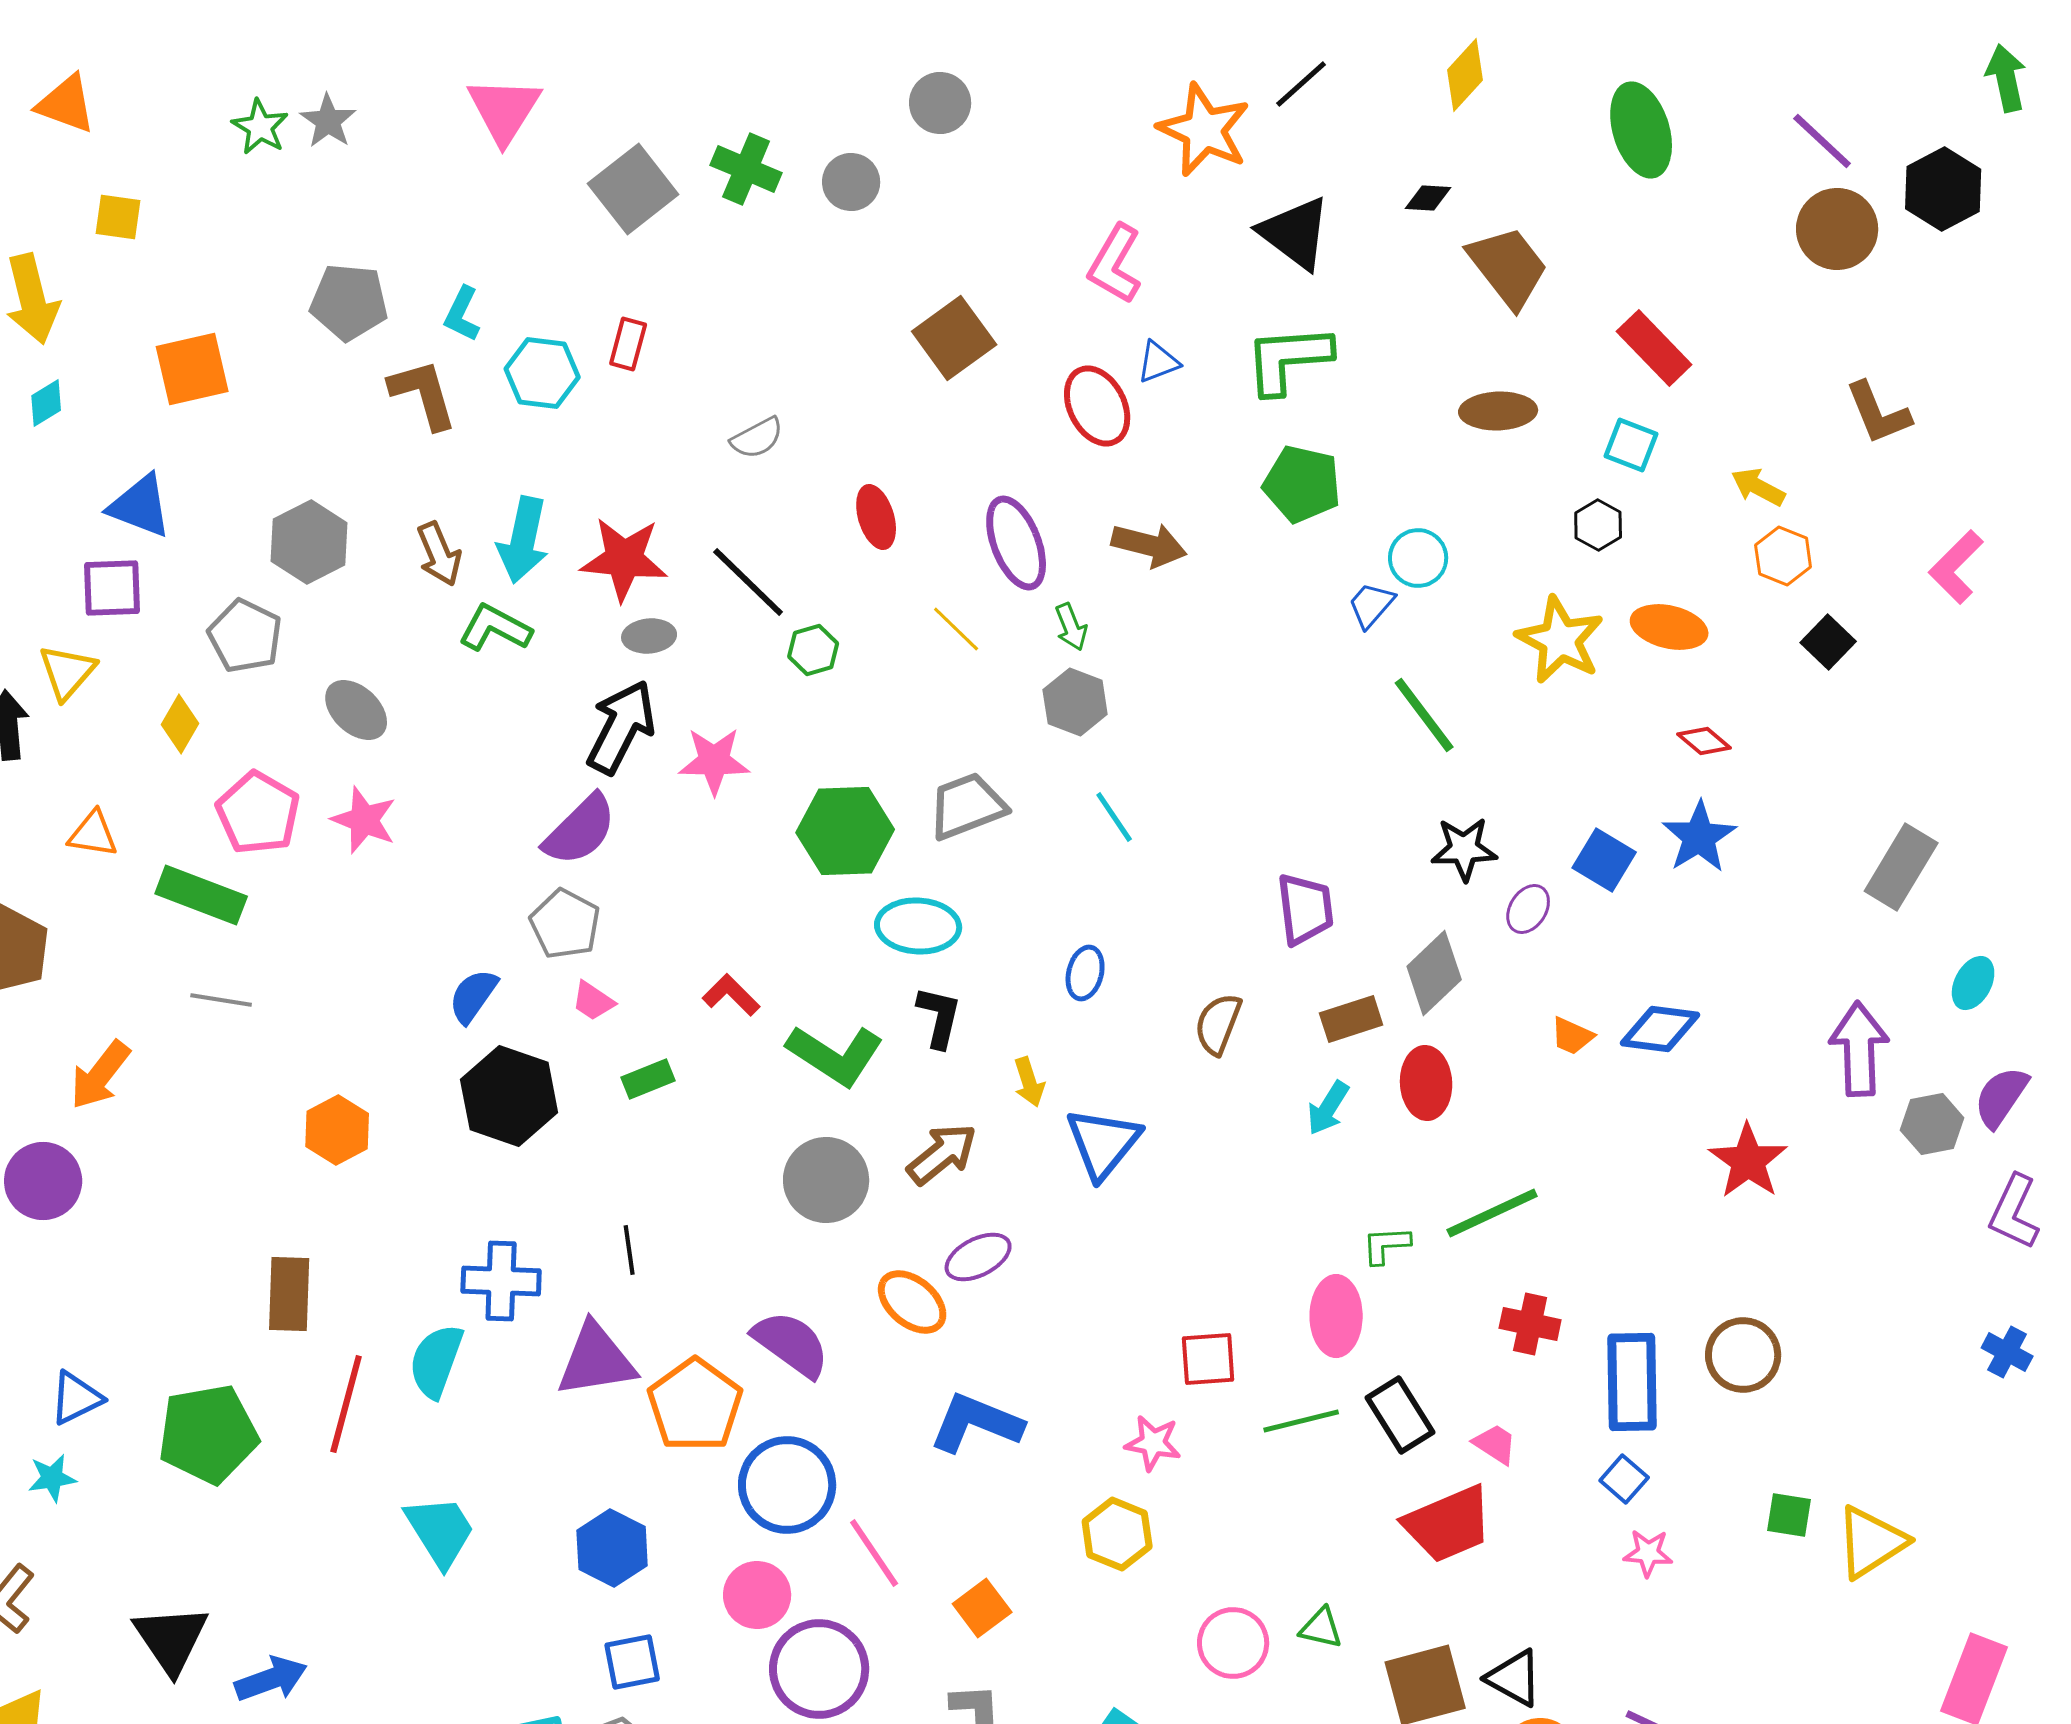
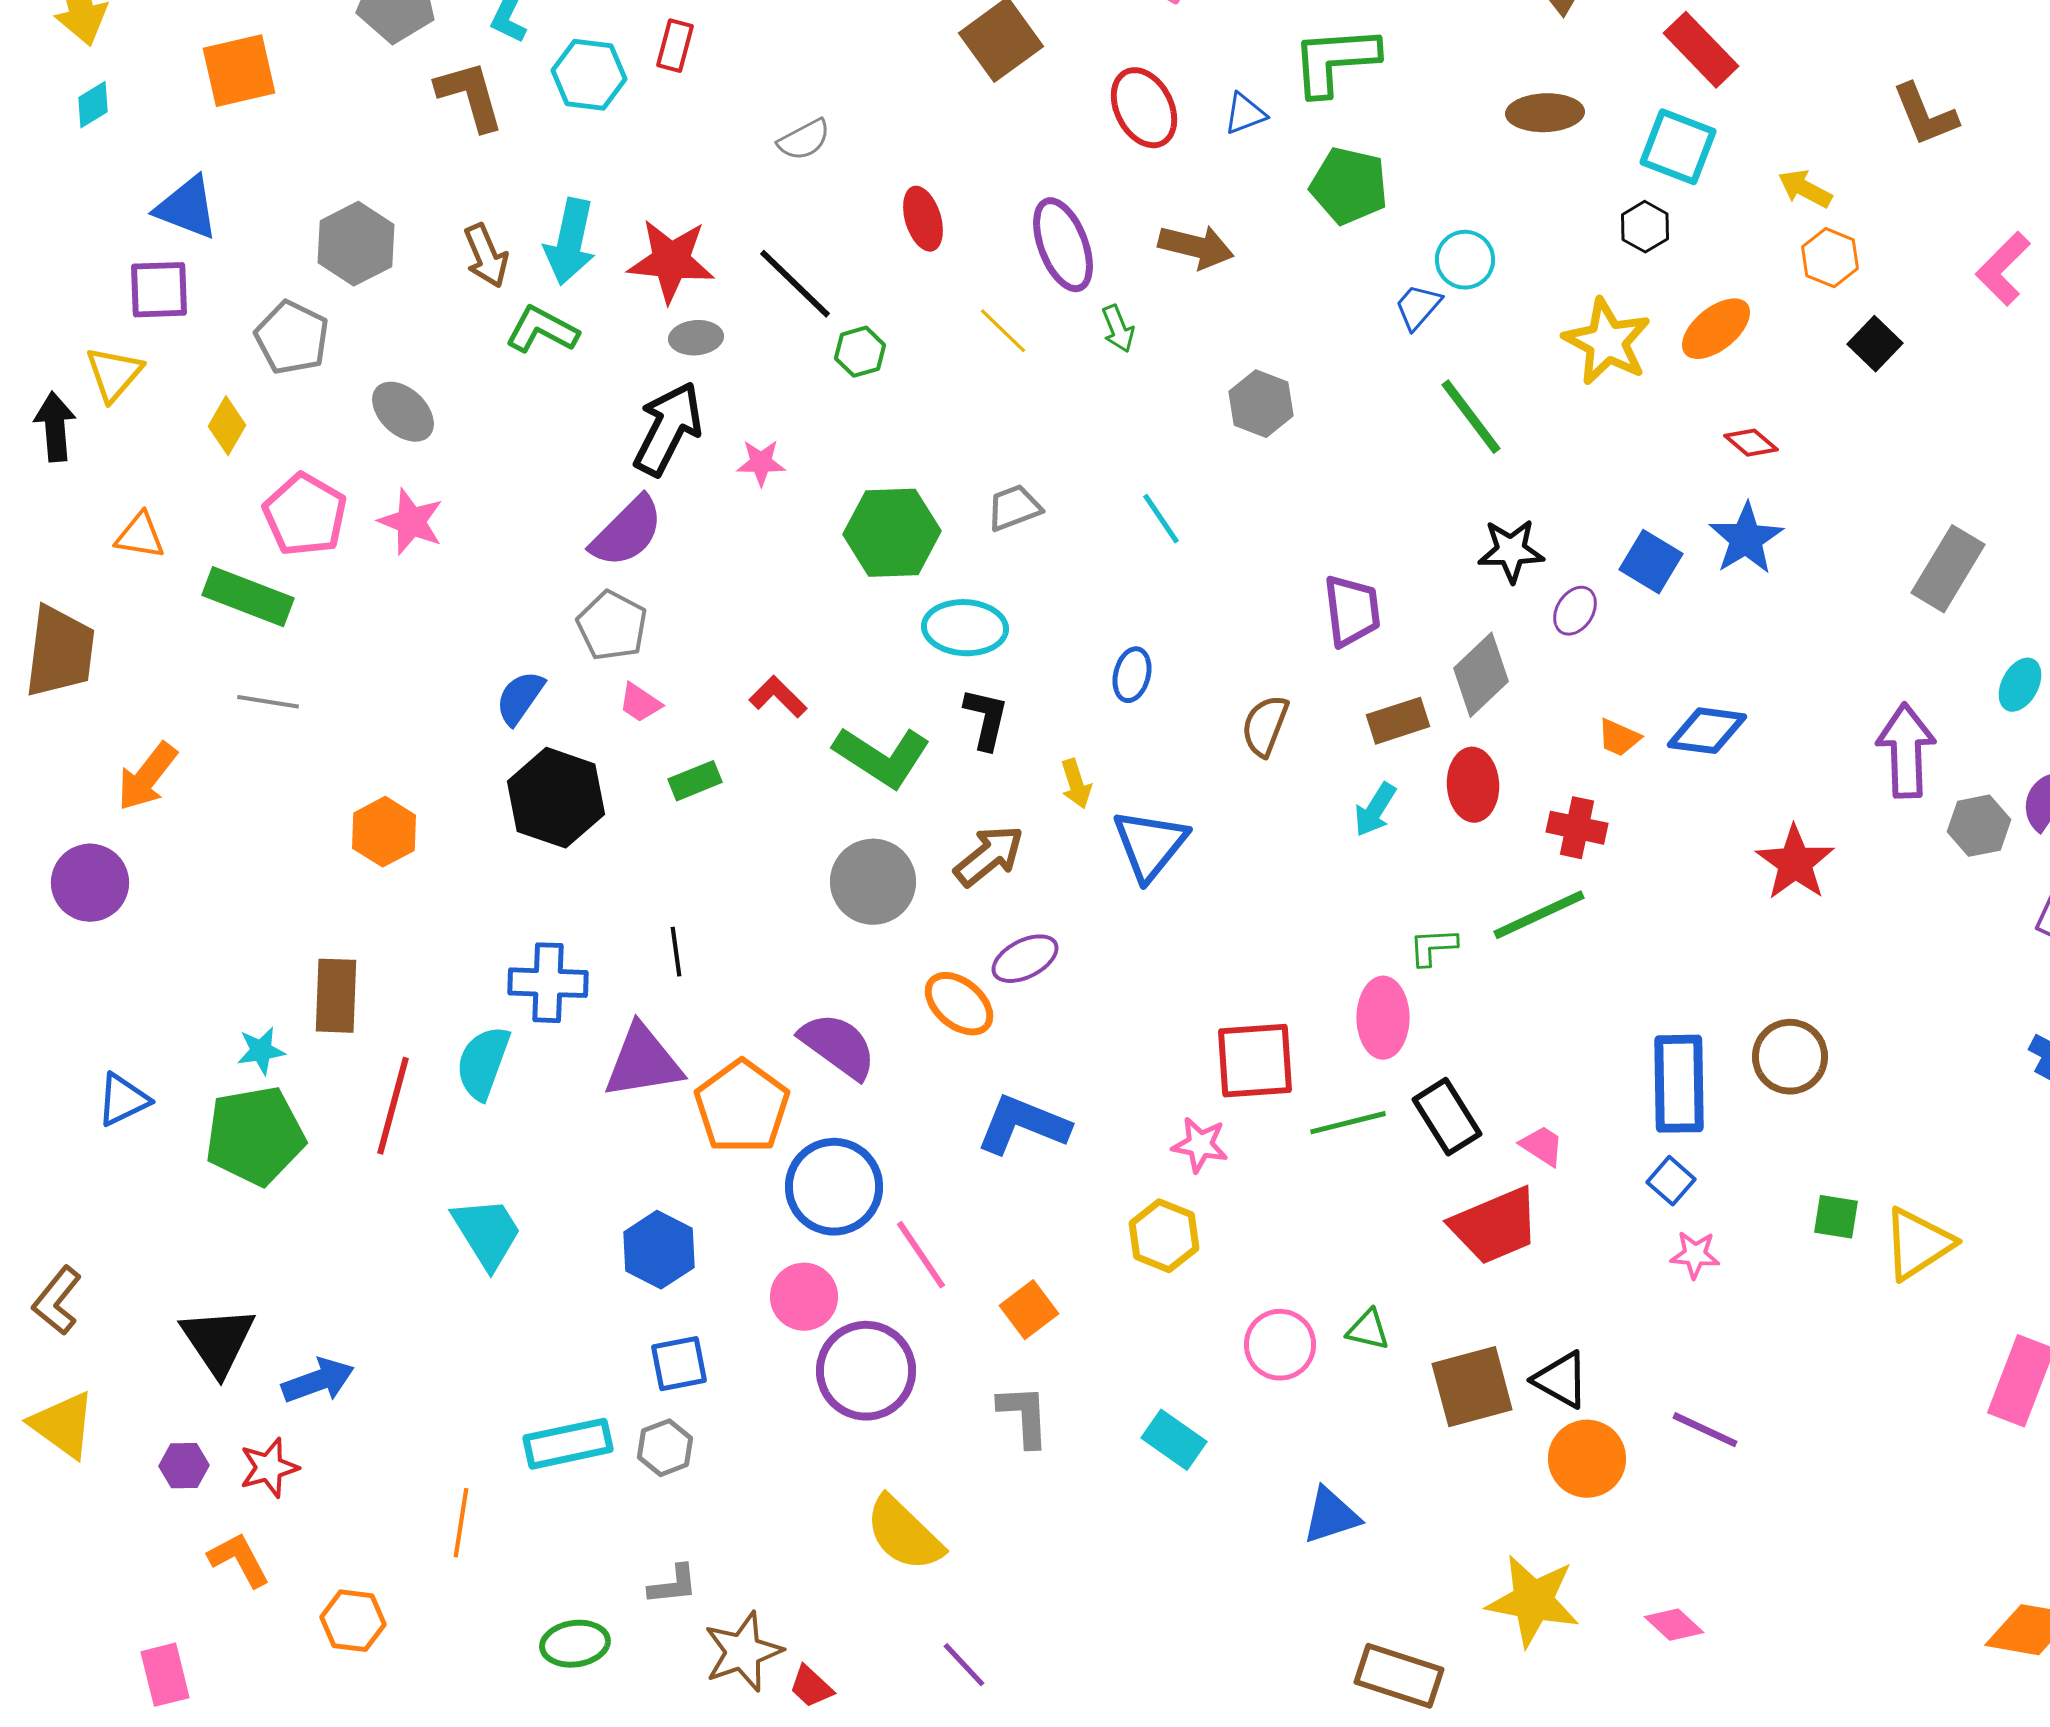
blue triangle: (1158, 362) -> (1245, 114), moved
cyan square: (1631, 445) -> (1678, 147), size x1.4
orange ellipse: (1669, 627) -> (1716, 329), turned -52
gray hexagon: (1075, 702) -> (1261, 404), moved
pink star: (714, 761) -> (761, 463), size x0.7
gray trapezoid: (967, 806) -> (1014, 508), size x0.7
red cross: (1530, 1324) -> (1577, 828), moved
red square: (1208, 1359) -> (1255, 1061), size x1.4
cyan star: (52, 1478) -> (261, 1051), moved

